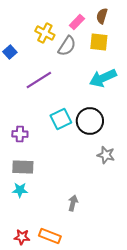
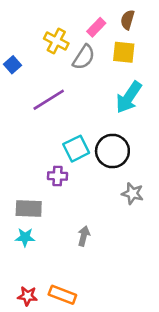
cyan arrow: (103, 78) -> (129, 97), turned -32
purple cross: (20, 134) -> (57, 176), moved
gray arrow: (73, 203) -> (84, 236), moved

